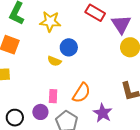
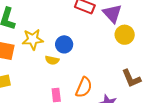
yellow star: (50, 21) -> (33, 39), moved

